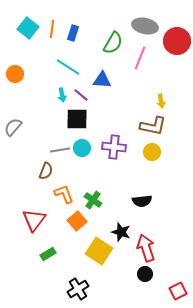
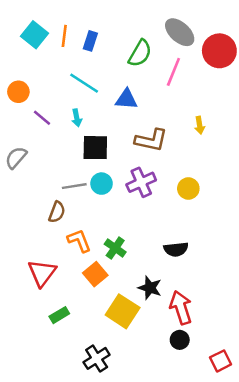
gray ellipse: (145, 26) -> (180, 32), turned 30
purple line: (81, 95) -> (42, 118), moved
brown L-shape: (153, 126) -> (151, 140), moved
purple cross: (114, 147) -> (141, 182), turned -30

